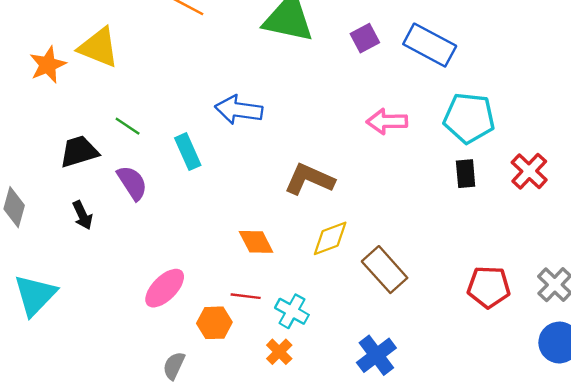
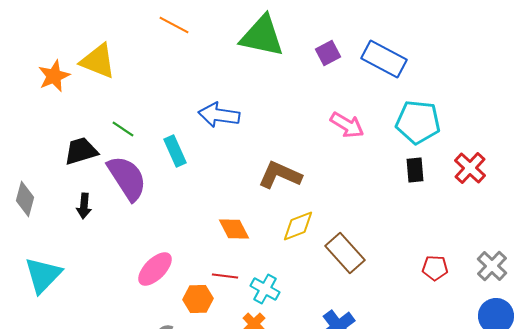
pink arrow: (387, 121) -> (347, 125), turned -148
purple semicircle: (132, 183) -> (127, 178), size x1.5
black arrow: (82, 215) -> (84, 206), turned 30
red pentagon: (489, 287) -> (435, 268), size x0.7

